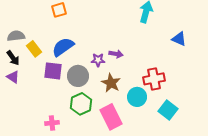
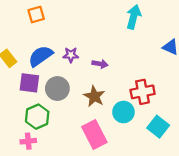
purple star: (98, 60) -> (71, 55), moved
green hexagon: (81, 104) -> (37, 117), moved

